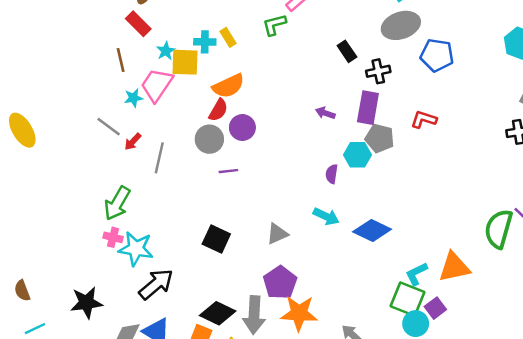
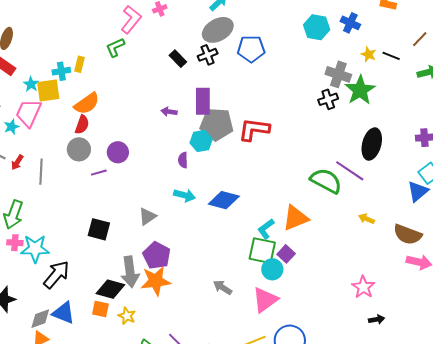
yellow rectangle: (228, 37) -> (79, 64), turned 56
black cross: (378, 71) -> (208, 55), moved
red L-shape: (424, 119) -> (254, 129), moved, size x1.5
purple circle: (242, 128) -> (118, 152), moved
gray pentagon: (380, 138) -> (217, 124), size x1.4
green semicircle: (499, 229) -> (326, 181), turned 112
orange star: (299, 313) -> (156, 281), moved
gray arrow: (254, 315) -> (130, 272), moved

